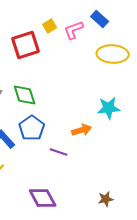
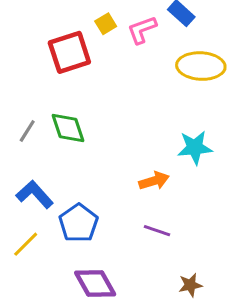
blue pentagon: (32, 128) -> (79, 223), moved
purple line: (59, 152) -> (157, 231), moved

